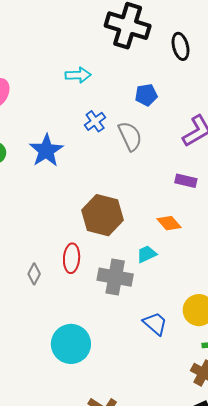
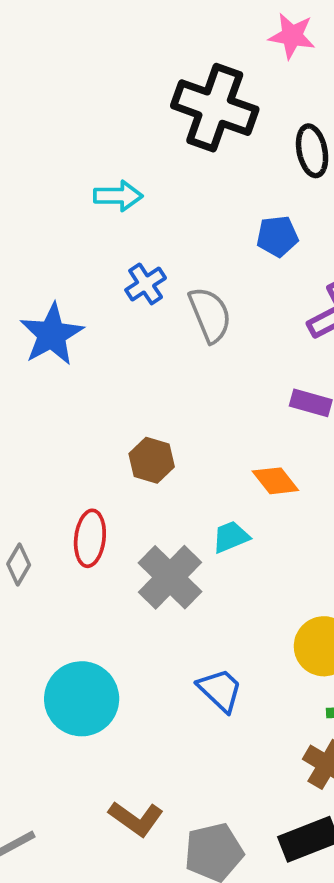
blue pentagon: (146, 95) -> (277, 236), moved
brown hexagon: (103, 215) -> (152, 460), size x0.6
gray cross: (115, 277) -> (170, 577), turned 32
blue trapezoid: (155, 324) -> (220, 690), moved

